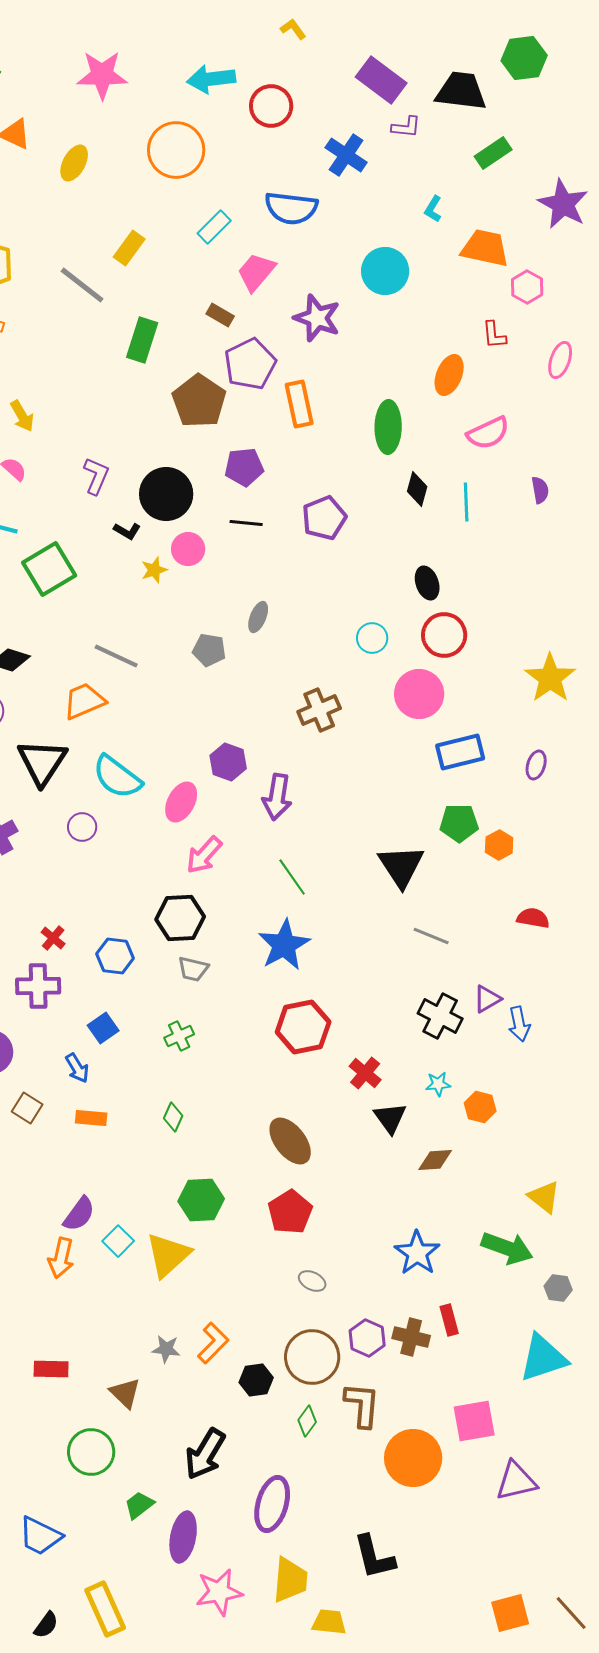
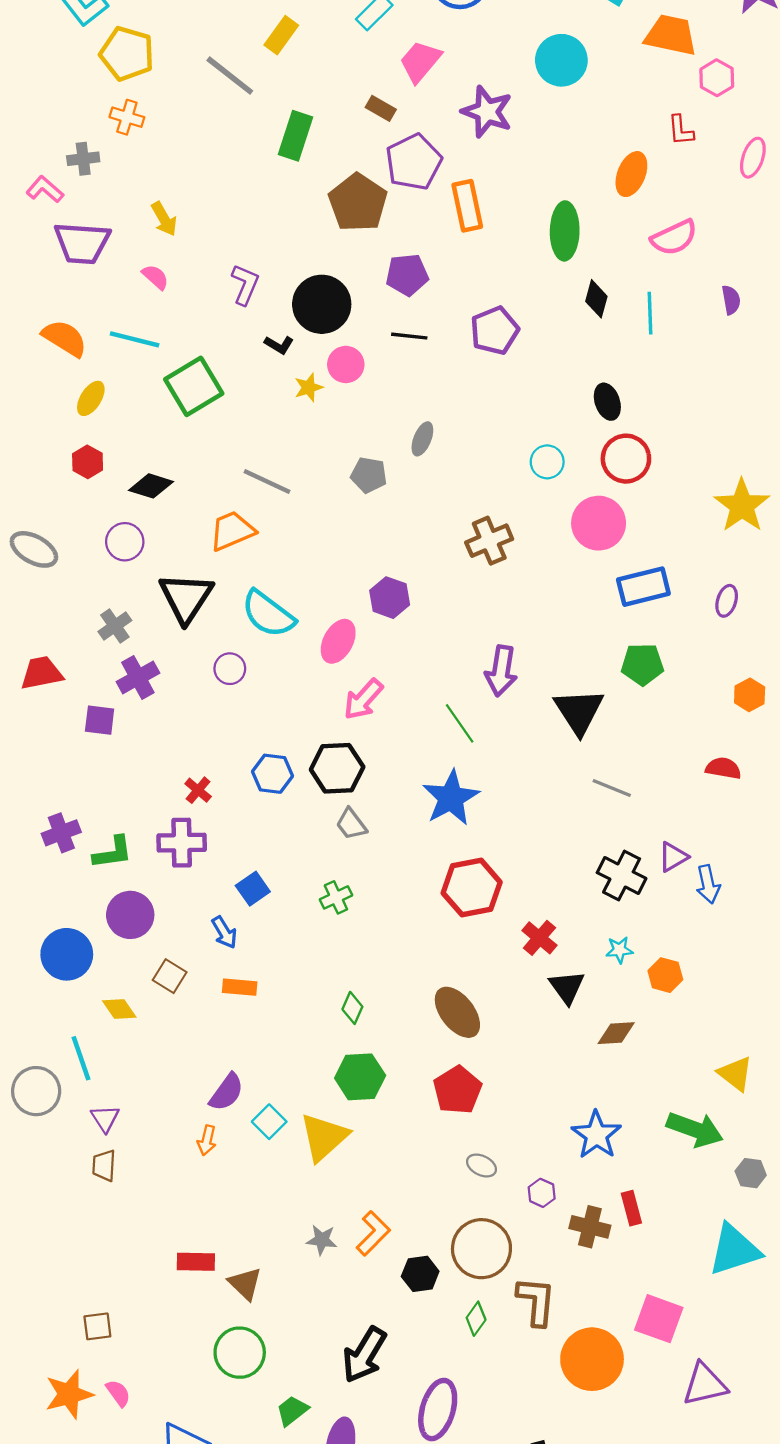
purple arrow: (277, 797) -> (501, 671), moved
orange hexagon: (499, 845) -> (750, 695), moved
blue hexagon: (115, 956) -> (272, 774), moved
gray trapezoid: (193, 969) -> (351, 824), turned 40
green diamond: (173, 1117) -> (352, 1008), moved
orange arrow: (61, 1258) -> (207, 1140), size x0.7
purple hexagon: (367, 1338) -> (542, 1193), moved, size x0.7
brown triangle: (125, 1393) -> (245, 1284), moved
pink square: (474, 1421) -> (659, 1319), turned 30

